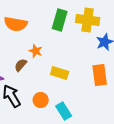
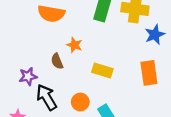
brown semicircle: (21, 65) -> (57, 61), turned -64

